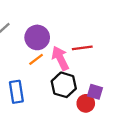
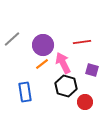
red line: (82, 48) -> (82, 42), moved
purple square: (95, 92) -> (92, 70), moved

